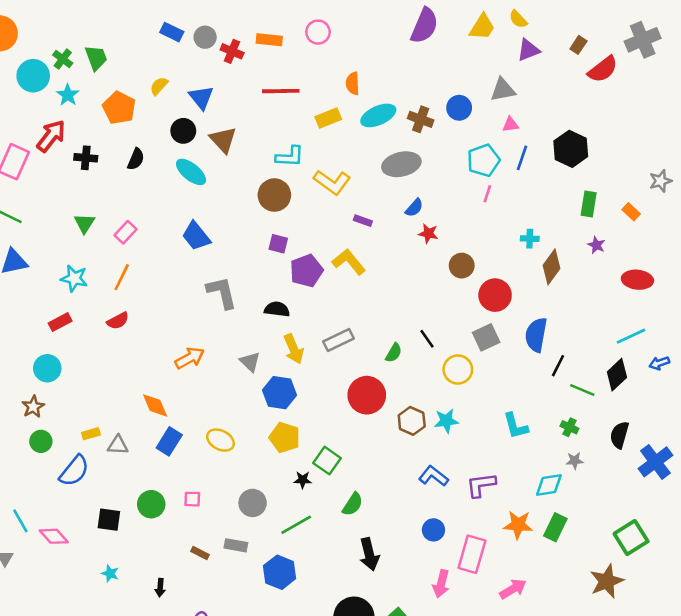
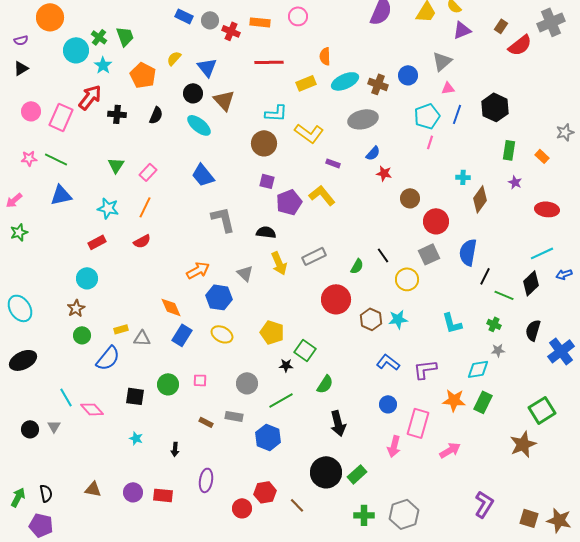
gray triangle: (503, 90) -> (442, 61), turned -30
blue hexagon: (280, 393) -> (219, 297), moved

